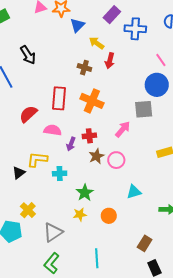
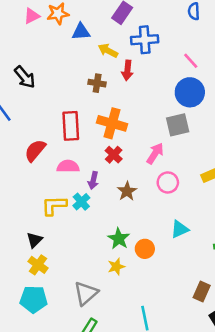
blue triangle: (77, 25) -> (81, 32), turned 49
blue cross: (135, 29) -> (145, 40), moved
red cross: (89, 136) -> (114, 155), moved, turned -32
pink circle: (116, 160) -> (168, 182), moved
black triangle: (19, 173) -> (34, 240), moved
cyan cross: (60, 173) -> (81, 202), moved, turned -32
yellow cross: (28, 210) -> (38, 265), moved
orange circle: (109, 216) -> (145, 249), moved

